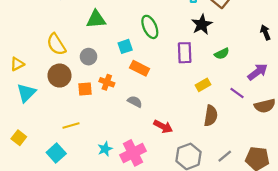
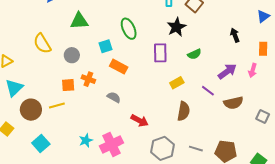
brown circle: (59, 76) -> (31, 110), moved
yellow line: (71, 125) -> (57, 106), moved
gray line: (225, 156) -> (196, 149), turned 56

